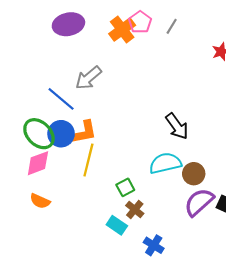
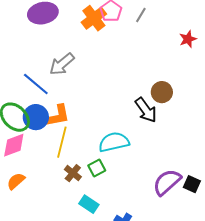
cyan semicircle: (165, 163) -> (114, 142), moved
brown circle: (194, 174) -> (162, 92), moved
orange semicircle: (40, 201) -> (16, 181), turned 114
brown cross: (135, 209) -> (73, 173), moved

